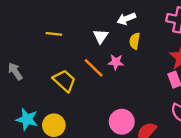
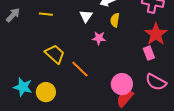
orange line: (94, 68) -> (80, 69), moved
gray arrow: (15, 71) -> (13, 15), moved, turned 77
pink circle: (122, 122) -> (122, 84), moved

